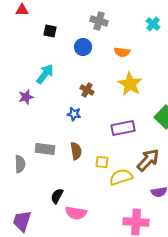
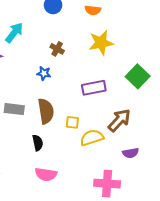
yellow star: (130, 84) -> (101, 43), turned 30
brown semicircle: (76, 151) -> (46, 111), size x1.4
black semicircle: (57, 196) -> (38, 143), moved, turned 140

